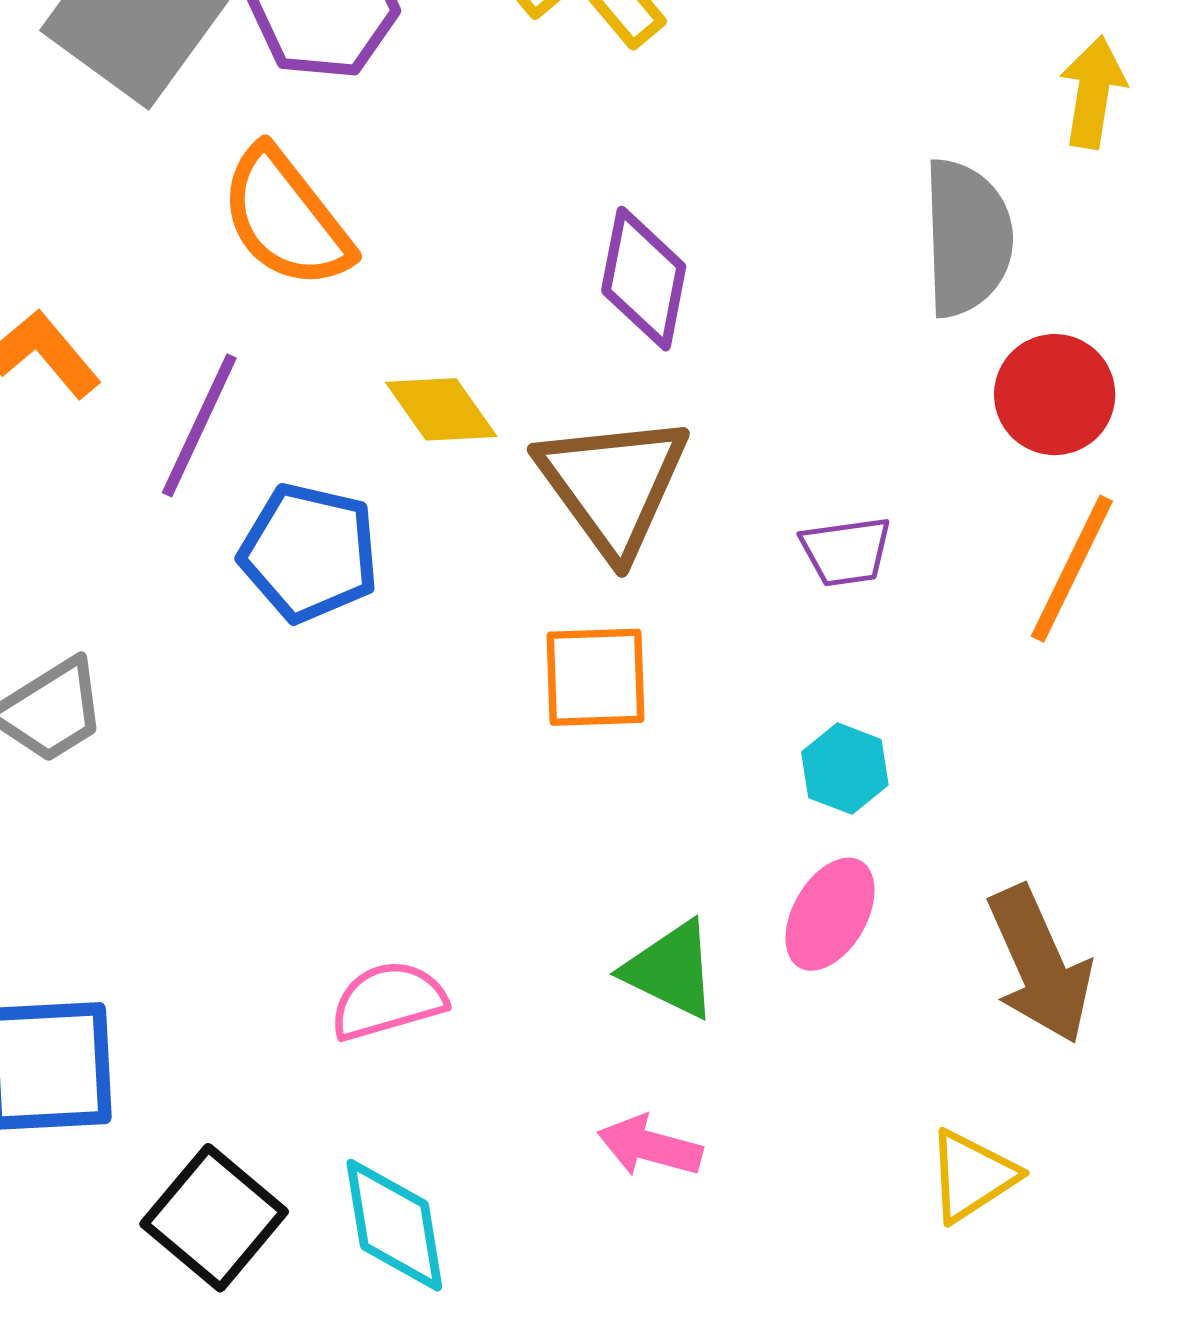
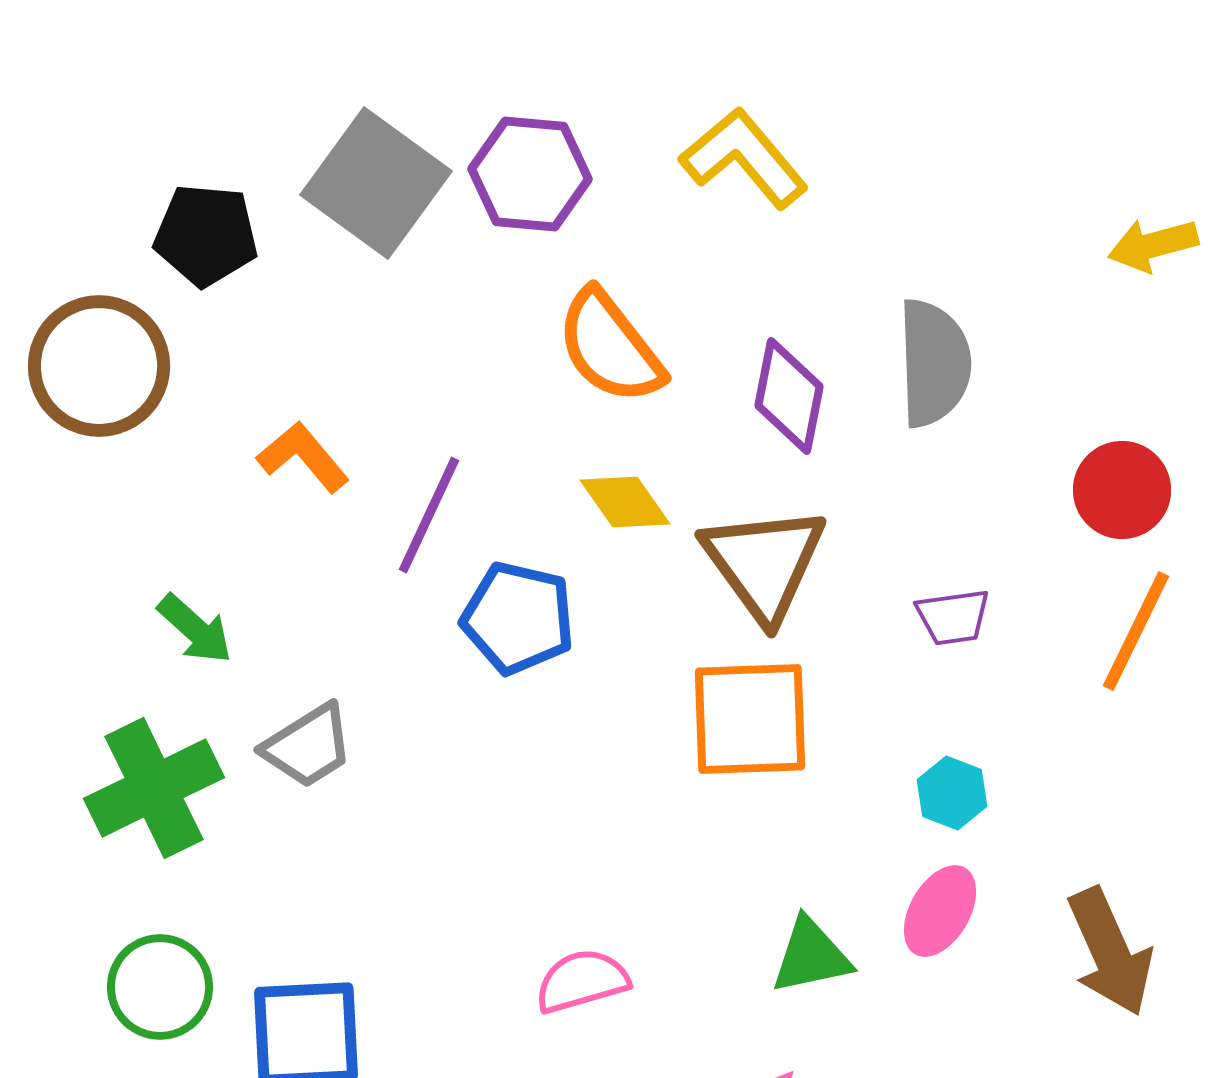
yellow arrow: (1093, 92) -> (1153, 245), turned -114
orange semicircle: (286, 218) -> (610, 347), moved
gray semicircle: (967, 238) -> (934, 363), moved
orange square: (596, 677) -> (750, 719), size x1.4
green triangle: (671, 970) -> (811, 956), turned -38

